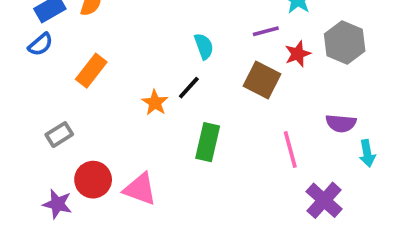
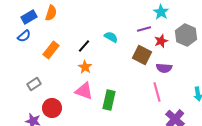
cyan semicircle: (204, 46) -> (111, 37), turned -40
black line: (189, 88) -> (84, 46), moved
purple semicircle: (341, 123) -> (164, 68), moved
green rectangle: (208, 142) -> (109, 100), moved
pink triangle: (140, 189) -> (84, 91), moved

